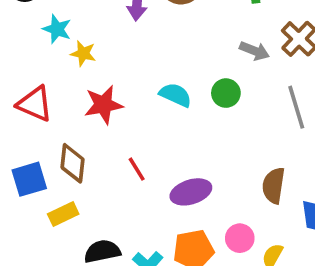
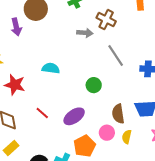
green circle: (226, 93) -> (94, 85), moved
red star: (103, 105) -> (15, 85), turned -30
brown semicircle: (274, 186) -> (118, 114), moved

